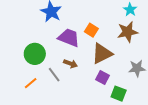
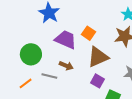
gray line: (54, 75) -> (49, 76), turned -42

